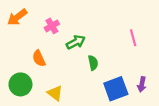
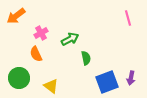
pink cross: (52, 26) -> (41, 33), moved
pink line: (133, 38) -> (128, 18), moved

